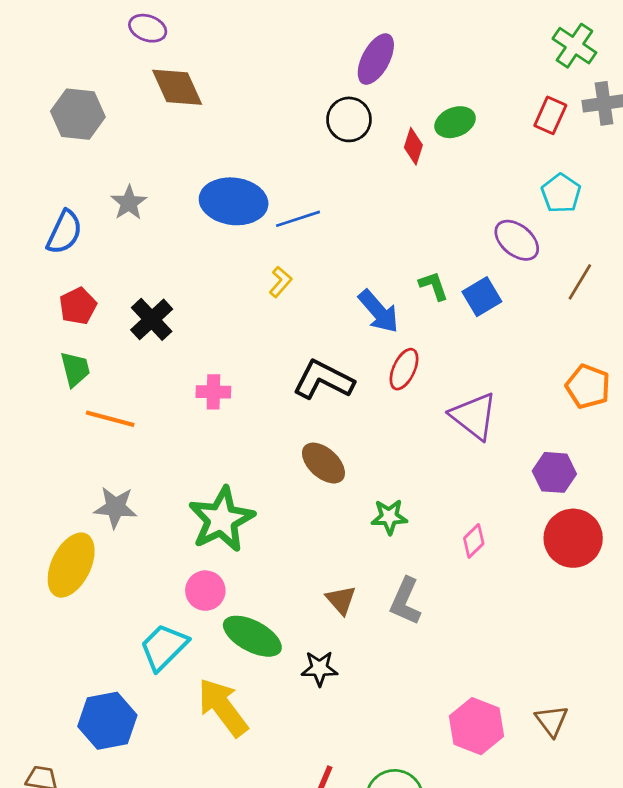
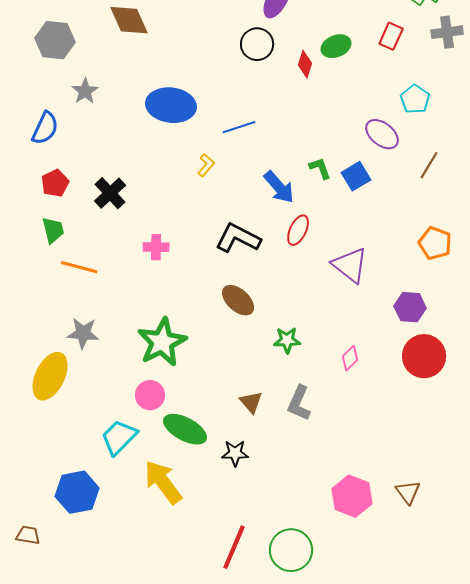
red rectangle: (550, 115) -> (391, 36), moved
gray star: (129, 203) -> (85, 91), moved
blue line: (298, 219) -> (239, 127), moved

